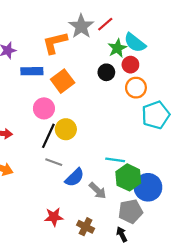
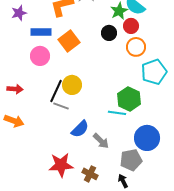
pink circle: (44, 108) -> (40, 56), moved
gray line: (54, 162) -> (61, 106), moved
green hexagon: (128, 177) -> (129, 99), moved
red star: (54, 217) -> (61, 165), size x1.4

